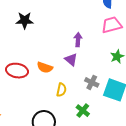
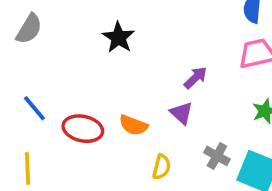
black star: (25, 20) -> (118, 37), moved, turned 30
purple arrow: (78, 40) -> (195, 78), turned 40

